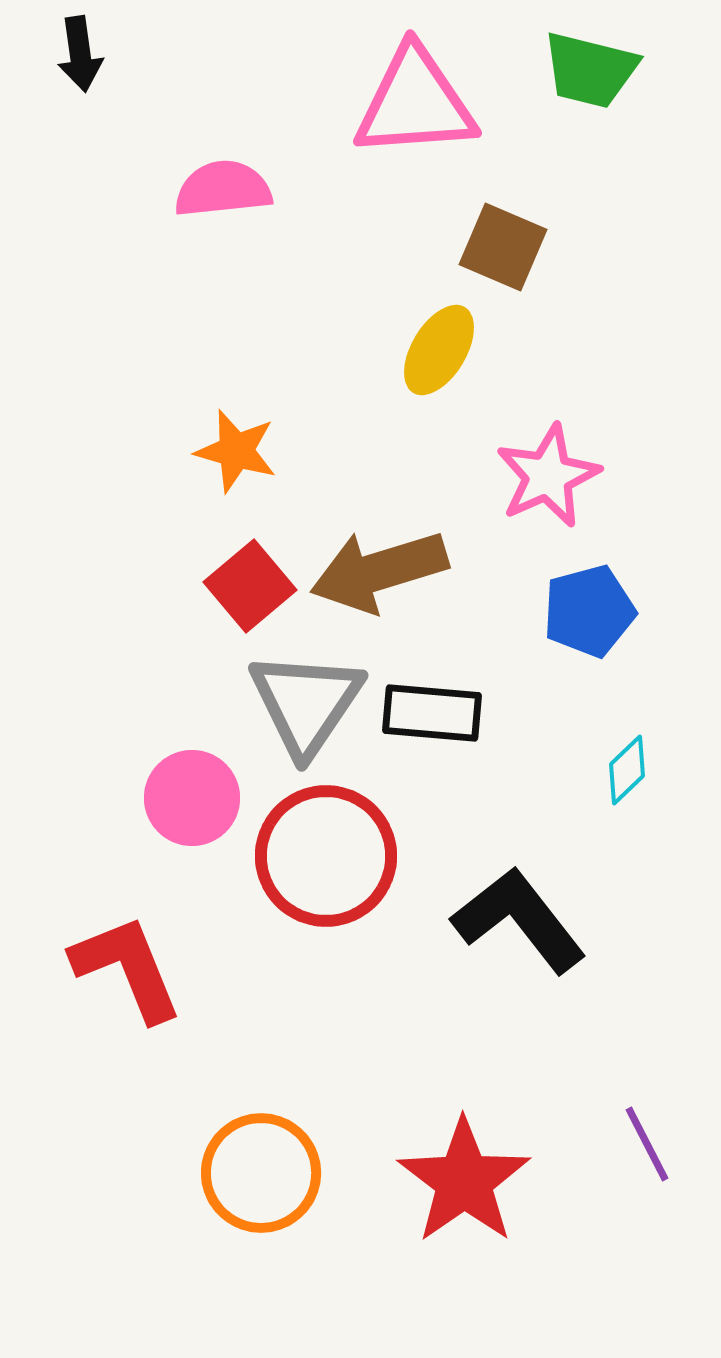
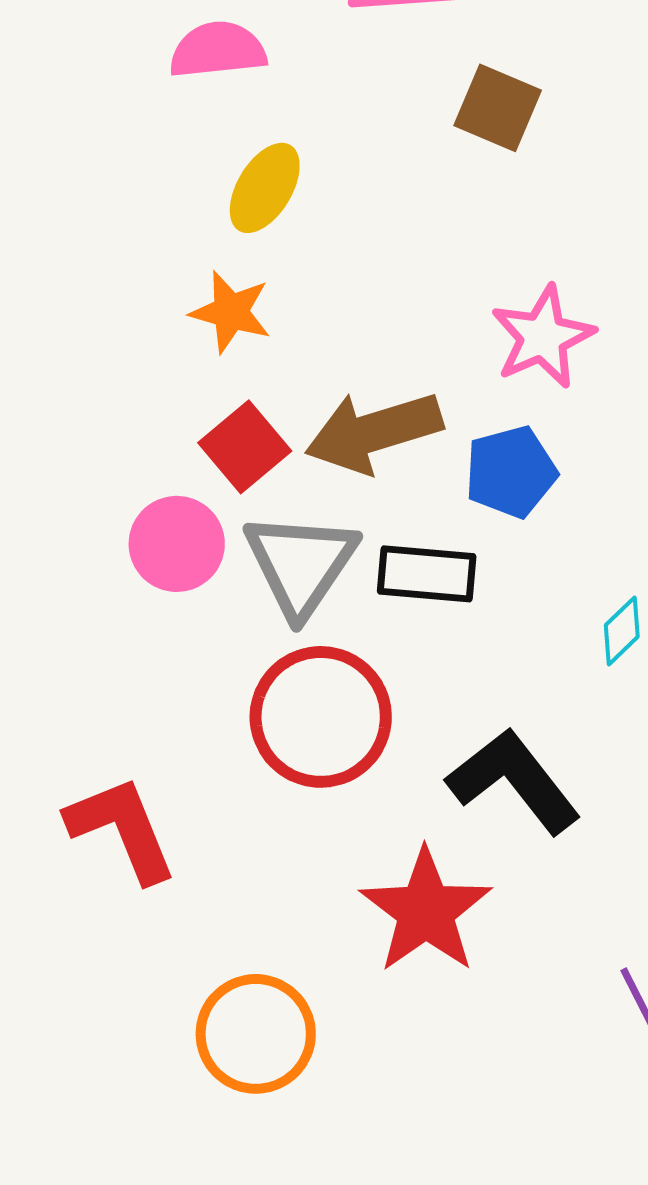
yellow ellipse: (439, 350) -> (265, 188), moved
blue pentagon: (589, 611) -> (511, 472), moved
pink circle: (192, 798) -> (177, 544), moved
red star: (464, 1181) -> (426, 911), moved

